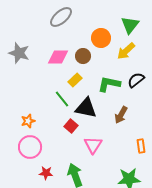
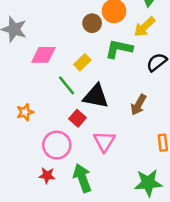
brown circle: (83, 56) -> (92, 23), moved
pink diamond: (58, 57) -> (43, 55), moved
green L-shape: (109, 84) -> (119, 49), moved
pink circle: (30, 147) -> (57, 145), moved

